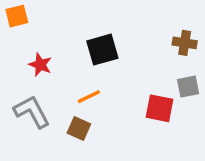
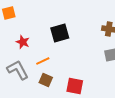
orange line: (89, 97) -> (43, 61), moved
red square: (159, 108) -> (75, 86), moved

